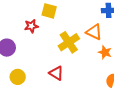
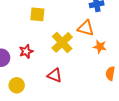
red star: (31, 26) -> (26, 51), moved

